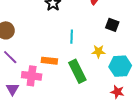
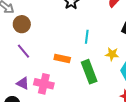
pink cross: (32, 76) -> (44, 84), moved
purple triangle: (12, 89) -> (23, 83), turned -40

